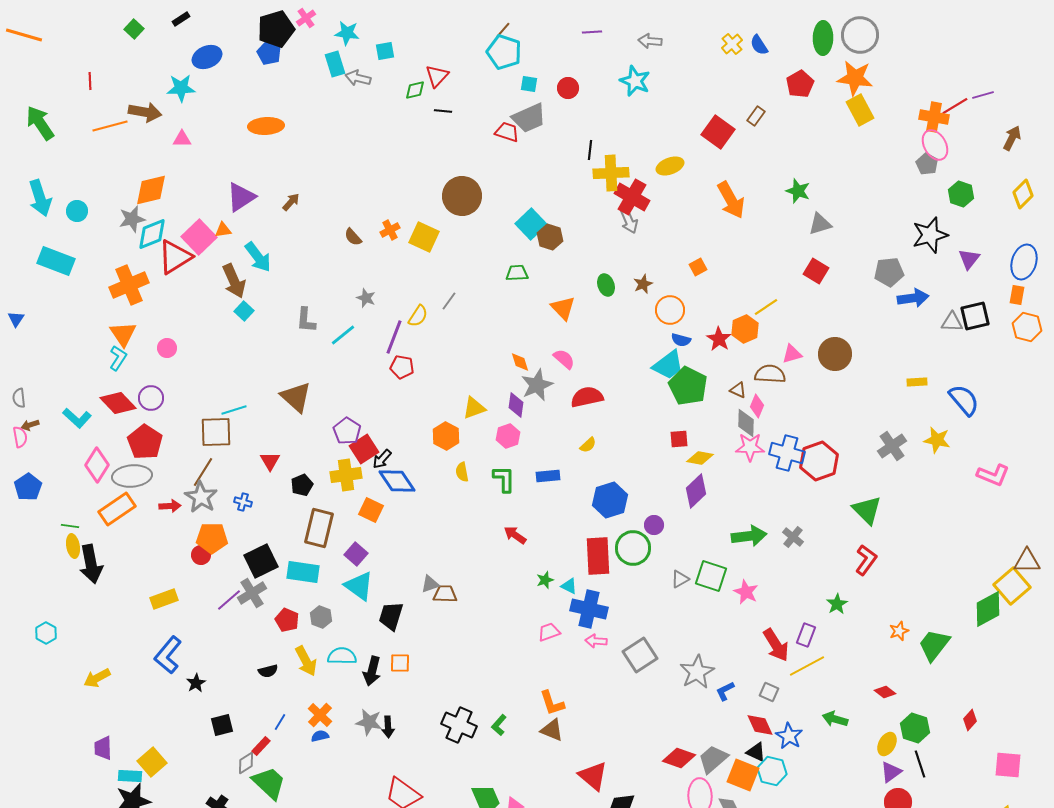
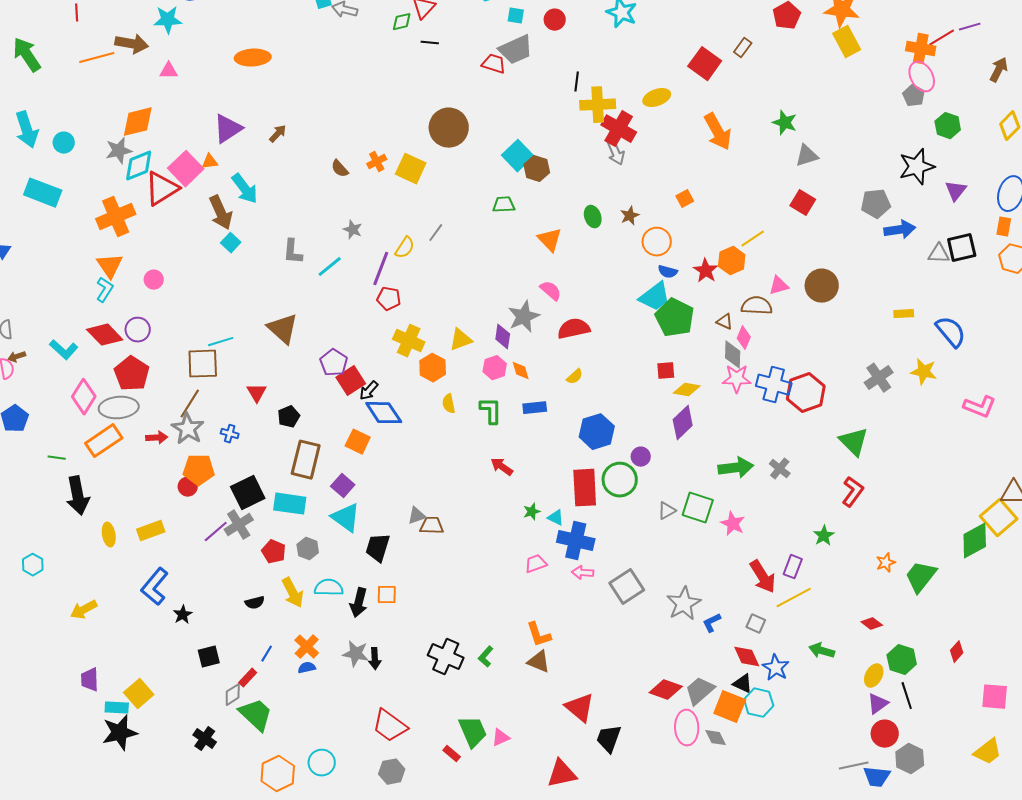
orange diamond: (520, 362) -> (521, 371), moved
yellow cross: (346, 475) -> (409, 341), moved, turned 32
yellow ellipse: (73, 546) -> (109, 535), moved

